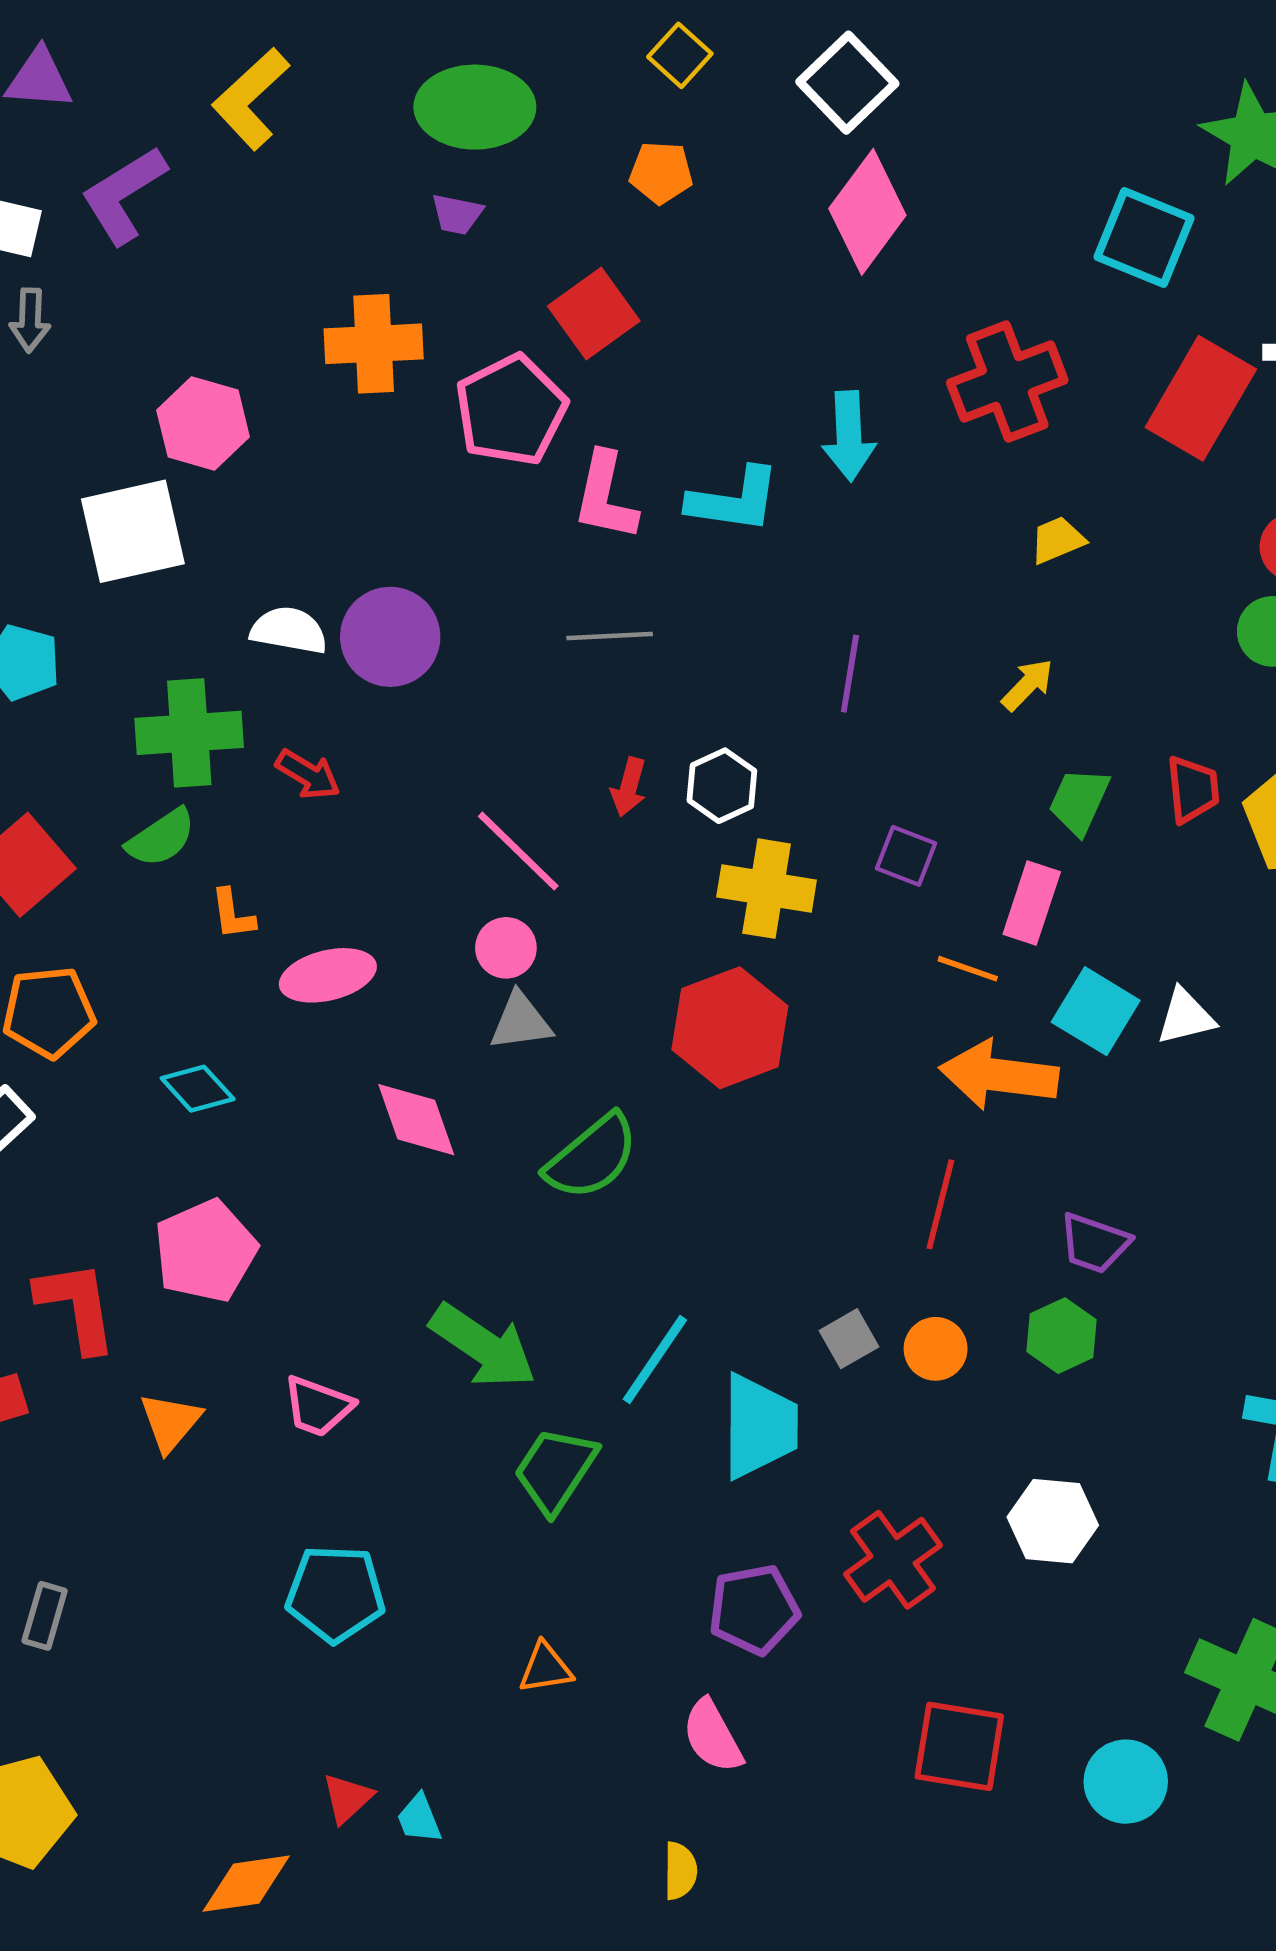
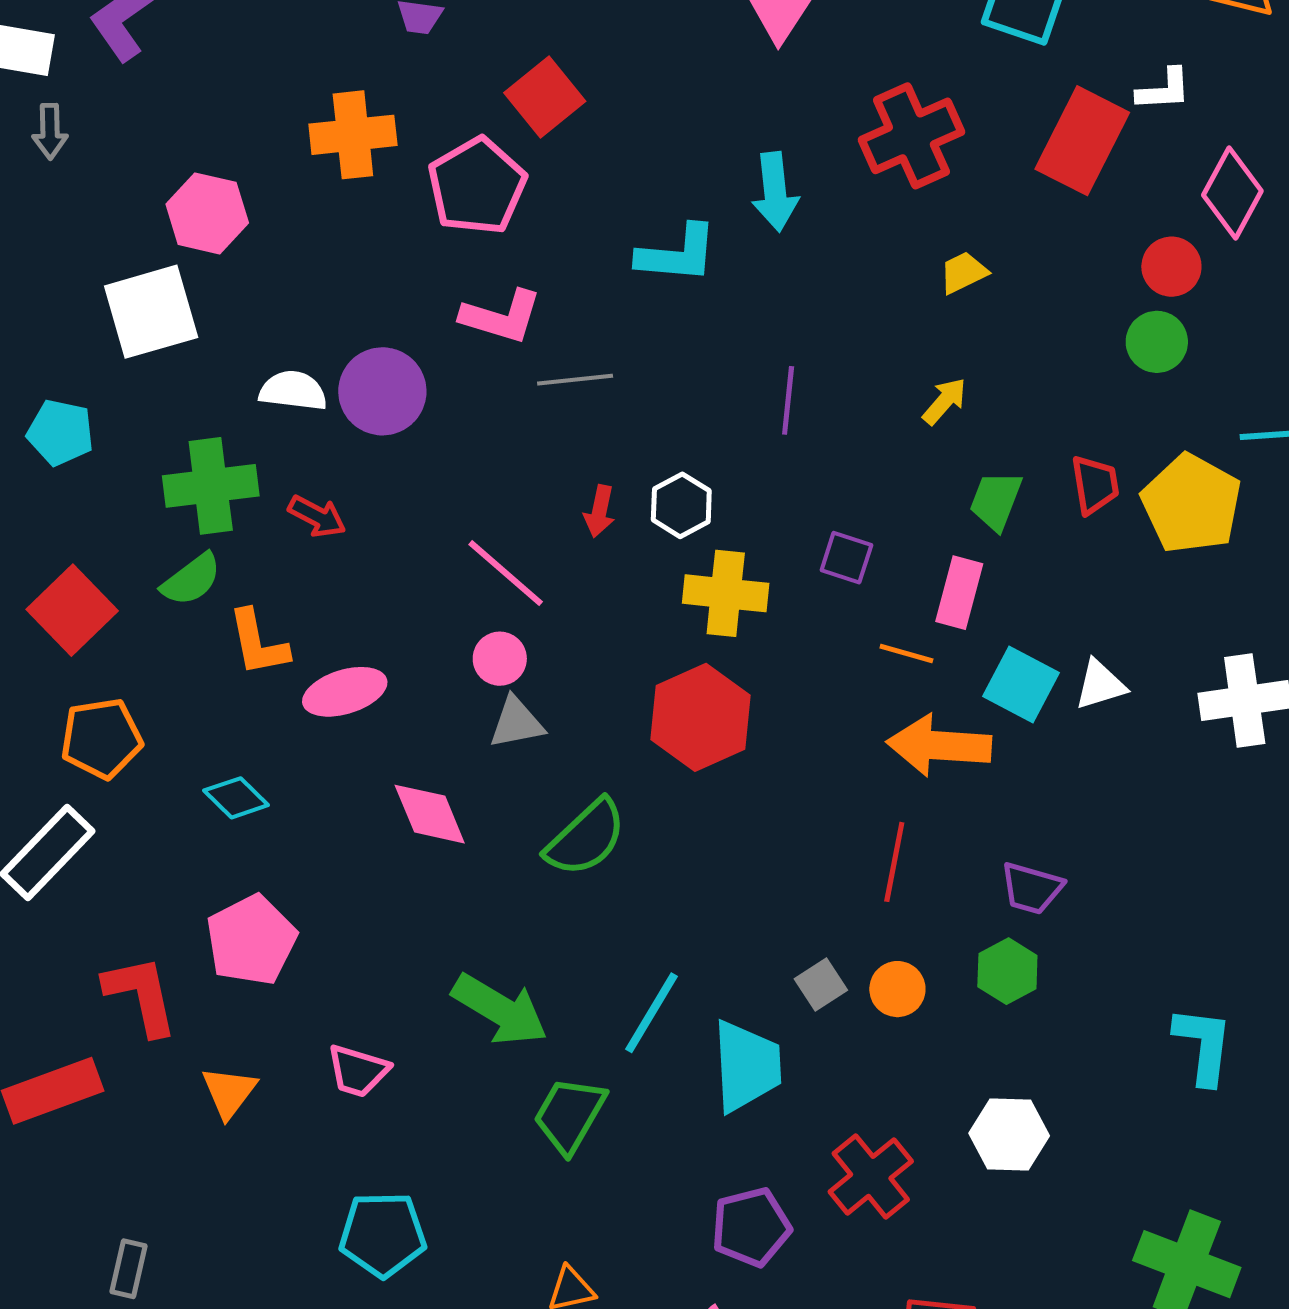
pink L-shape: (605, 496) -> (501, 317), moved, turned -82
orange L-shape: (233, 914) -> (258, 643), size x1.5

